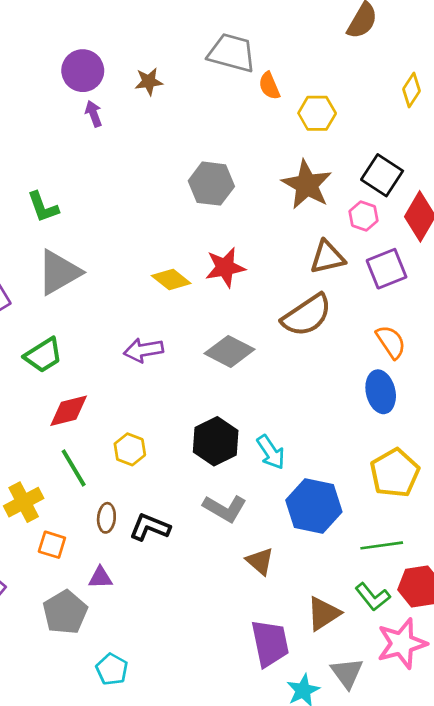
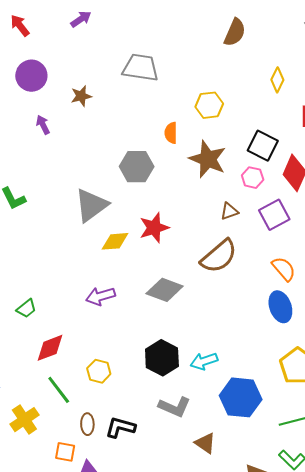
purple circle: (83, 71) -> (31, 76), moved
orange semicircle: (269, 86) -> (171, 133), moved, turned 30
brown triangle: (327, 257) -> (229, 211), size x0.7
gray triangle: (59, 272) -> (91, 205), moved
yellow diamond: (171, 280) -> (115, 241), turned -36
green trapezoid: (43, 355) -> (26, 309), size x0.7
cyan arrow: (271, 452) -> (204, 361), turned 112
orange square: (52, 545) -> (65, 452), moved

